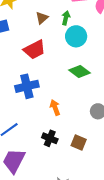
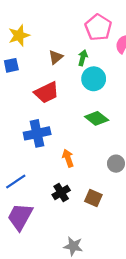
black cross: (50, 138) -> (61, 192), turned 35

